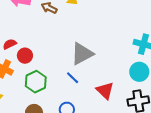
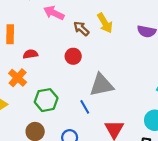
red circle: (25, 56) -> (73, 56), moved

